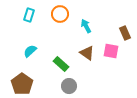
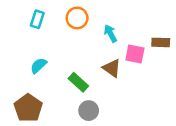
brown rectangle: (125, 33) -> (161, 42), turned -64
pink square: (111, 51) -> (135, 54), moved

